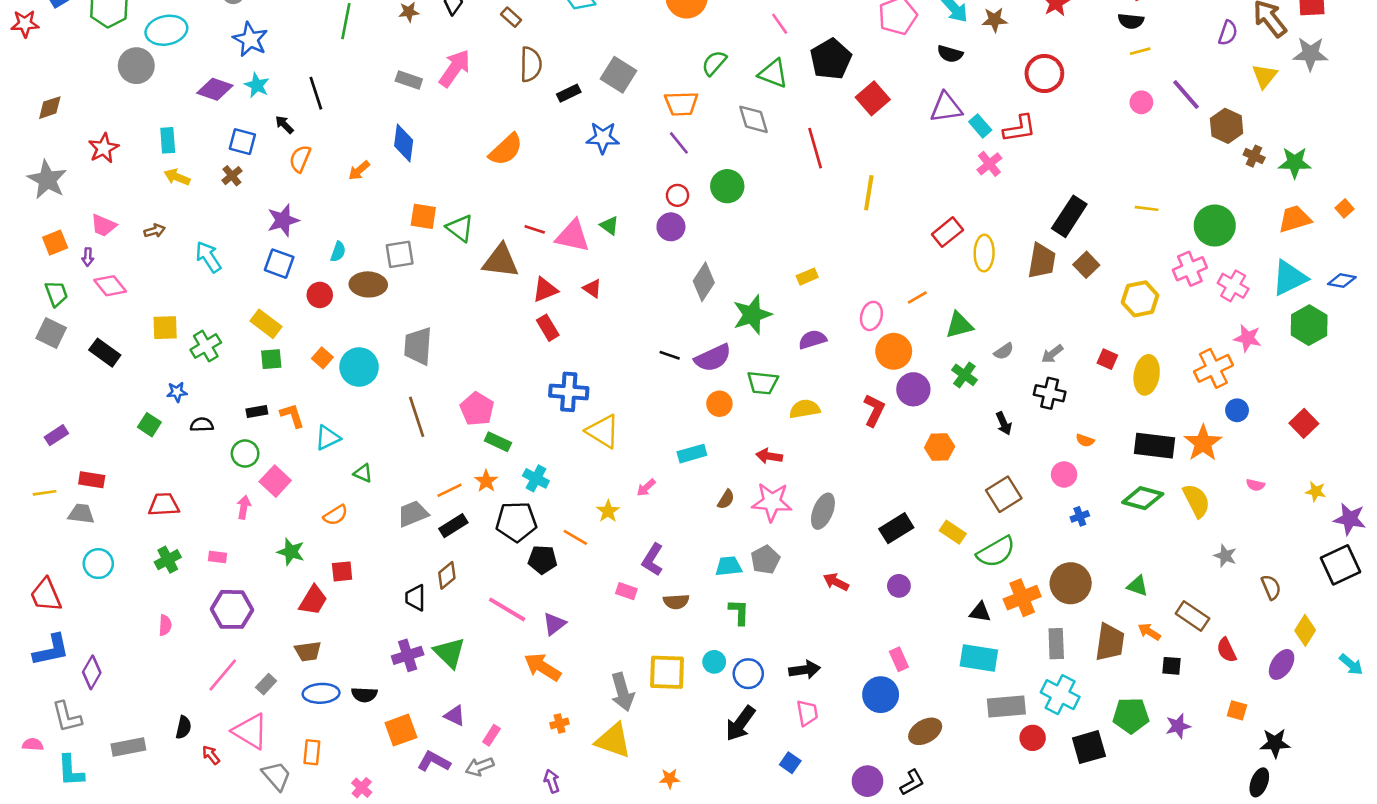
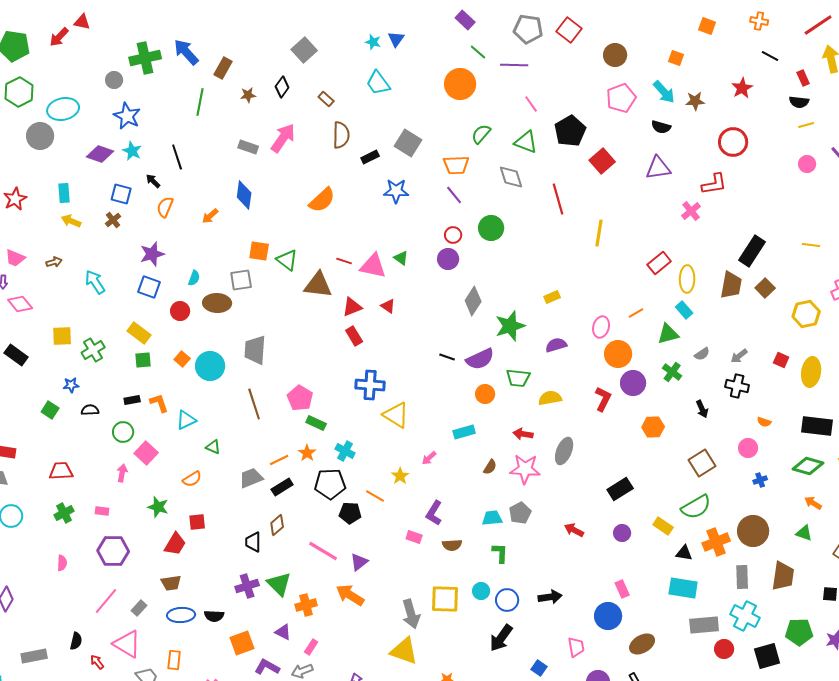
cyan rectangle: (980, 126) -> (684, 310), moved
gray ellipse: (823, 511) -> (564, 451), moved
yellow rectangle: (953, 532) -> (663, 526), moved
orange arrow: (1149, 632) -> (813, 503), moved
pink trapezoid: (807, 713) -> (576, 647), moved
orange cross: (560, 723) -> (306, 605), moved, size x1.5

